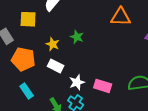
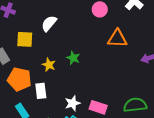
white rectangle: (56, 66) -> (41, 91), moved, turned 56

